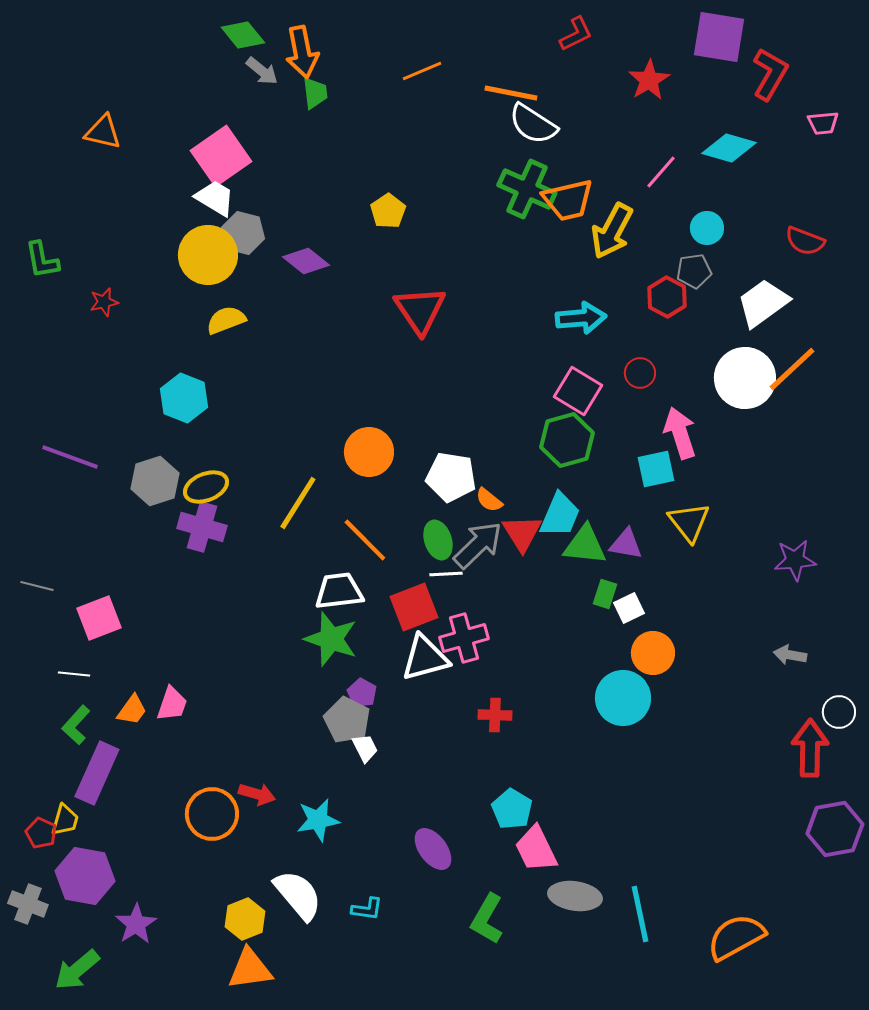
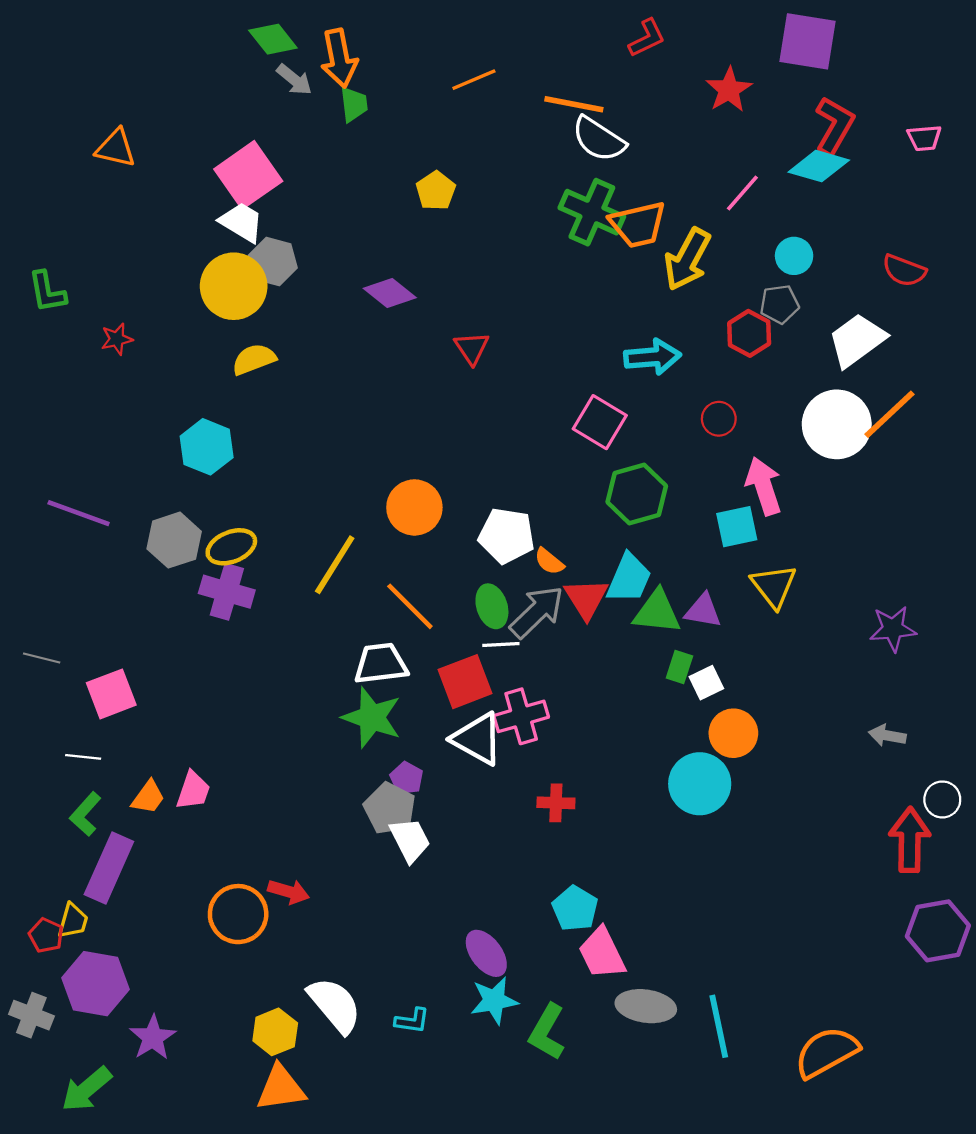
red L-shape: (770, 74) -> (834, 126), moved
yellow pentagon: (388, 211) -> (436, 191), moved
purple diamond: (306, 261) -> (390, 293), moved
red triangle: (420, 310) -> (472, 348), size x0.6
pink square: (578, 391) -> (600, 422), moved
white triangle: (425, 658) -> (477, 739), turned 44
white trapezoid: (365, 748) -> (410, 840), size x1.4
cyan star: (318, 820) -> (494, 1001), moved

